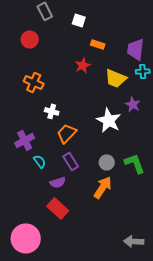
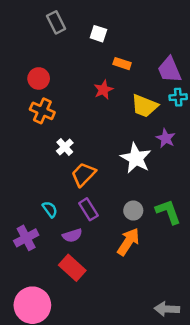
red circle: (30, 39) -> (39, 78), moved
purple trapezoid: (136, 49) -> (169, 70), turned -30
white cross: (52, 111) -> (65, 147), turned 32
purple cross: (25, 140) -> (26, 238), moved

